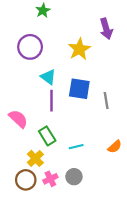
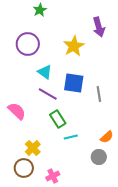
purple line: (51, 101) -> (48, 94), turned -60
green rectangle: (47, 136) -> (58, 119), moved
gray circle: (74, 177) -> (99, 157), moved
pink cross: (50, 179) -> (53, 176), moved

